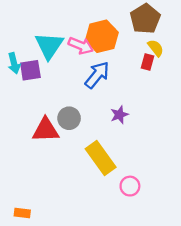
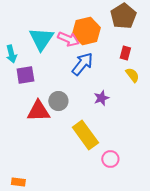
yellow semicircle: (156, 48) -> (132, 75), moved
purple square: (30, 70) -> (25, 75), moved

